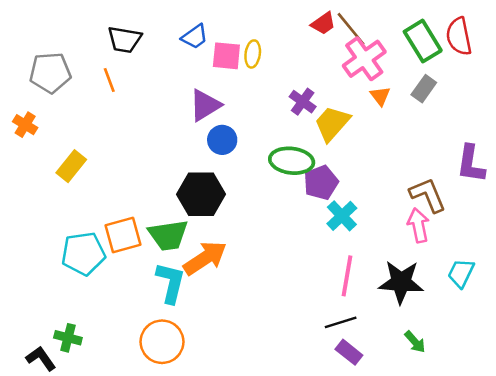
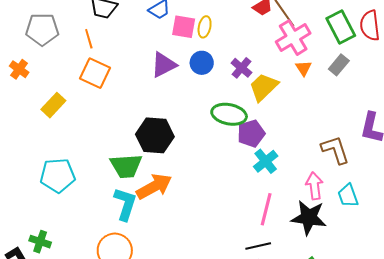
blue circle: (222, 140) -> (202, 63), moved
pink arrow: (418, 225) -> (314, 186), moved
orange square: (123, 235) -> (95, 73), moved, turned 36
cyan trapezoid: (461, 273) -> (348, 196), moved, turned -50

